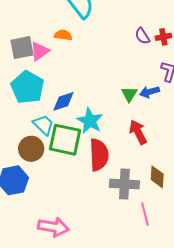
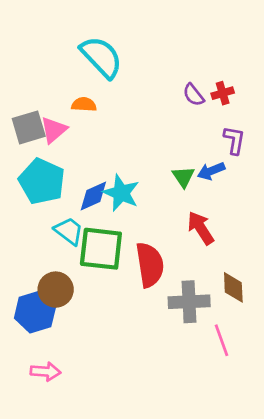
cyan star: (90, 121) -> (121, 193), moved
brown circle: (31, 149) -> (56, 290), moved
pink arrow: (53, 227) -> (46, 372), moved, size x0.7

